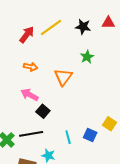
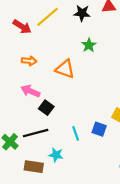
red arrow: (27, 35) -> (22, 27), turned 90
orange triangle: (63, 77) -> (65, 69), turned -42

